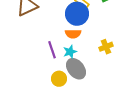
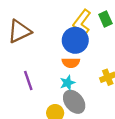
purple line: (52, 50) -> (28, 81), moved

